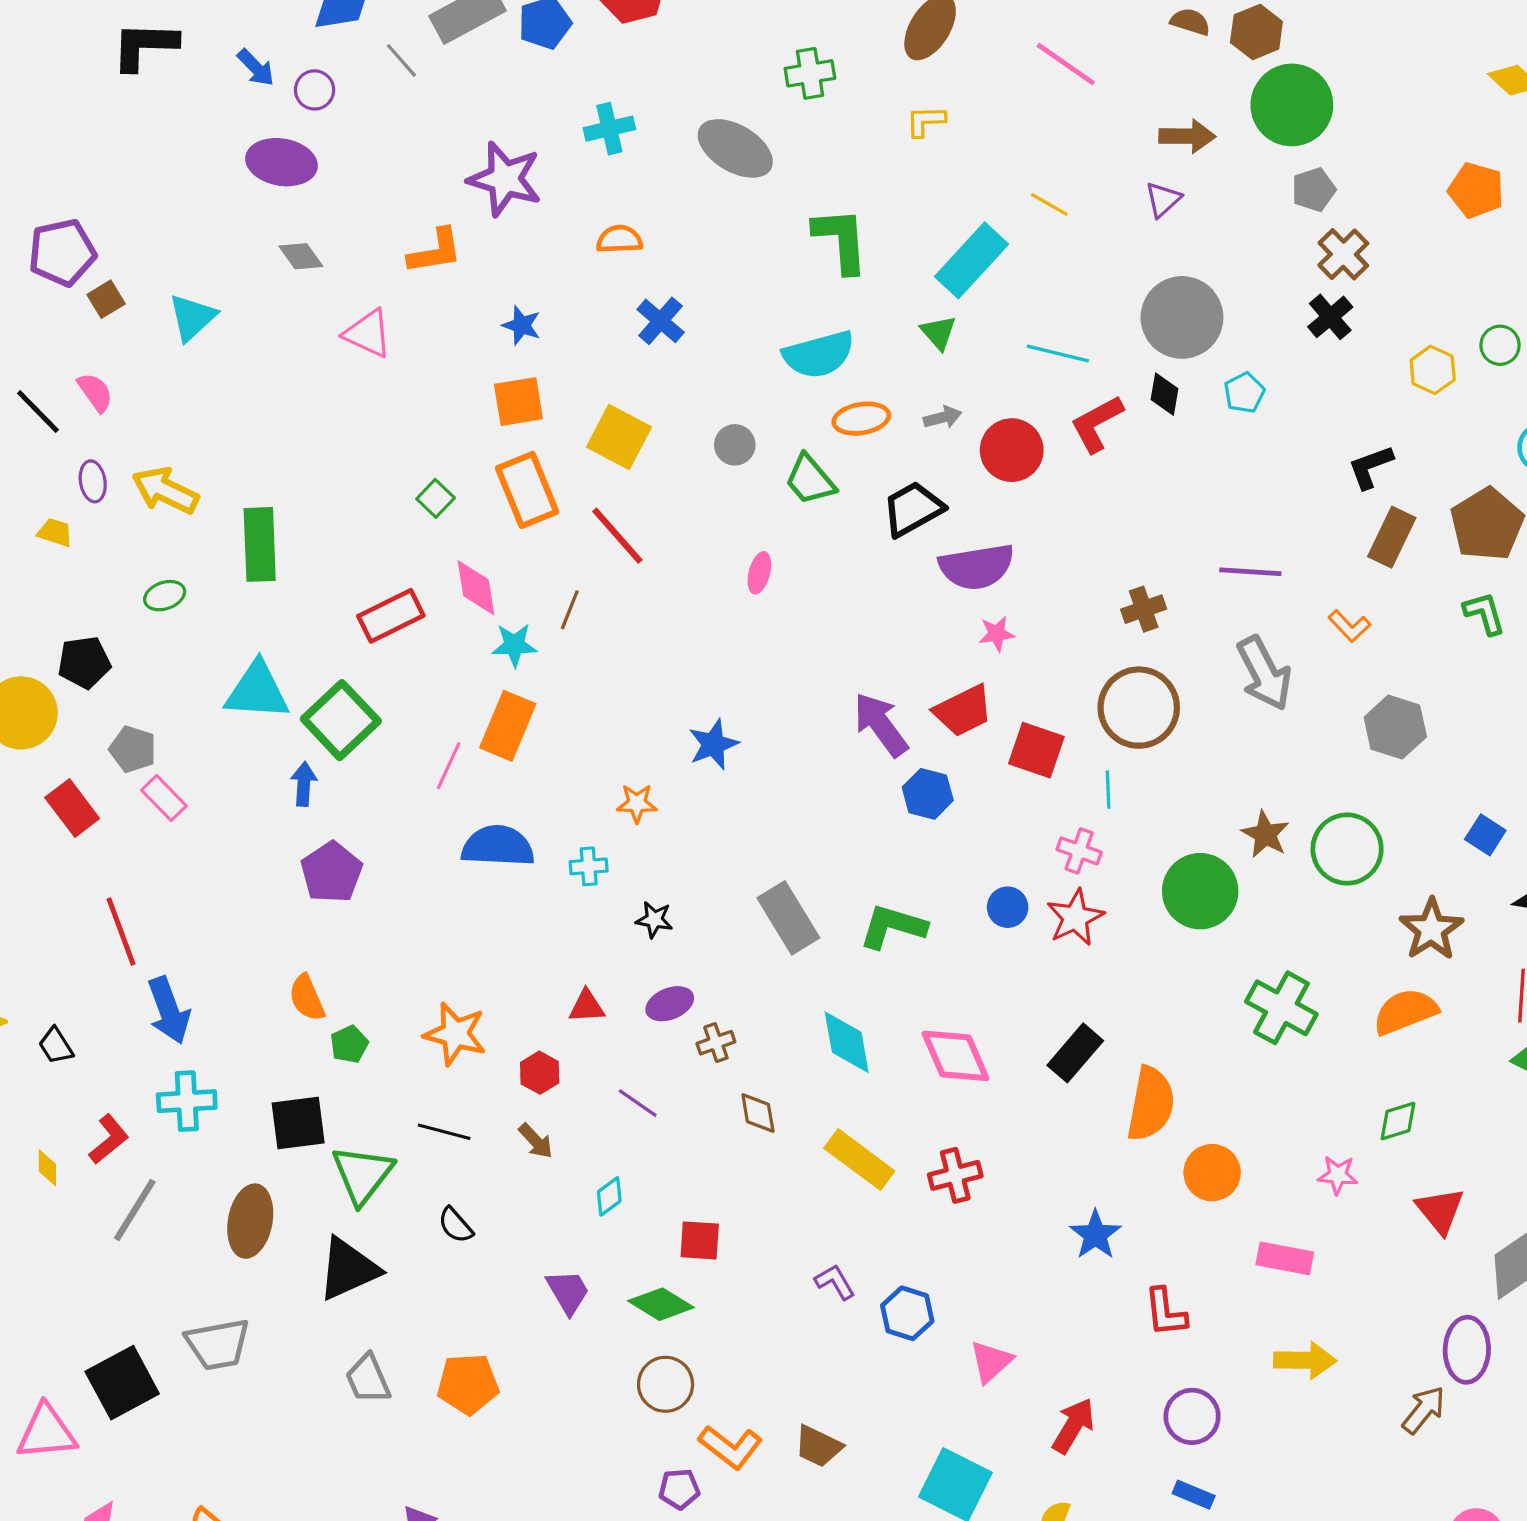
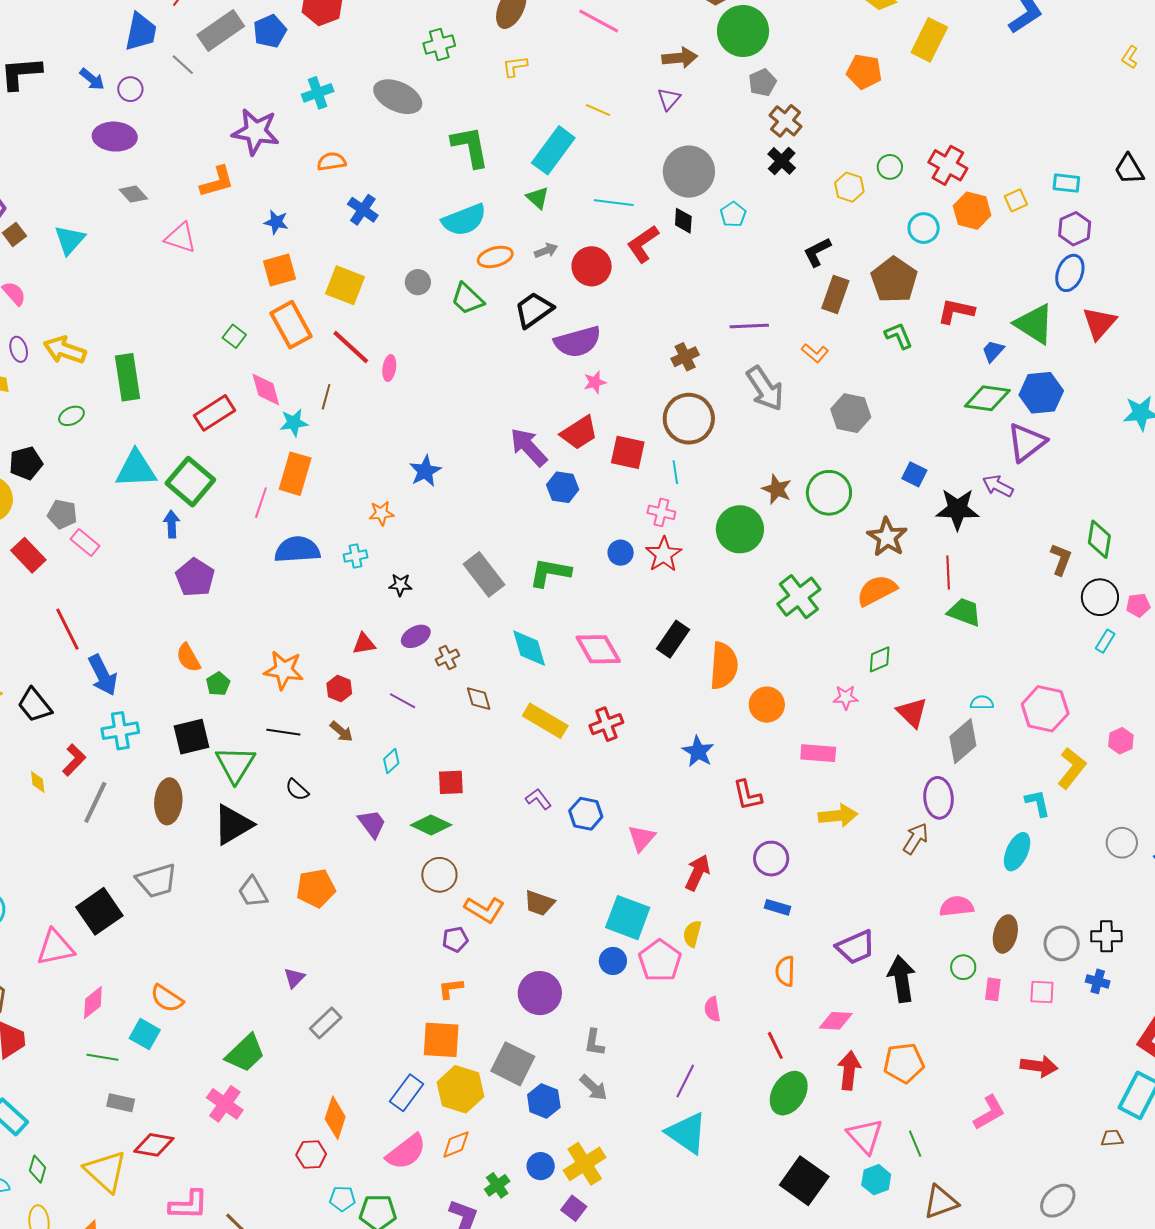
pink ellipse: (759, 573) -> (389, 368), moved
green cross: (1281, 1008) -> (799, 597), turned 30
black trapezoid: (56, 1046) -> (35, 705), size x1.5

